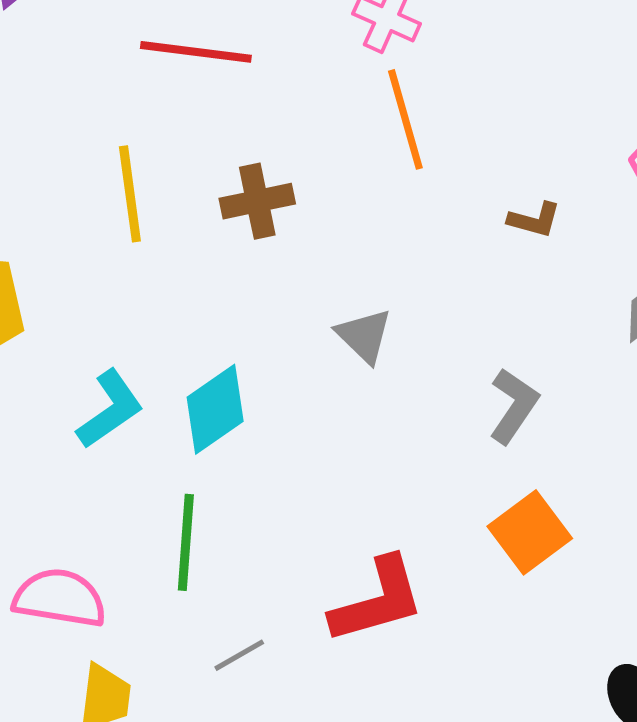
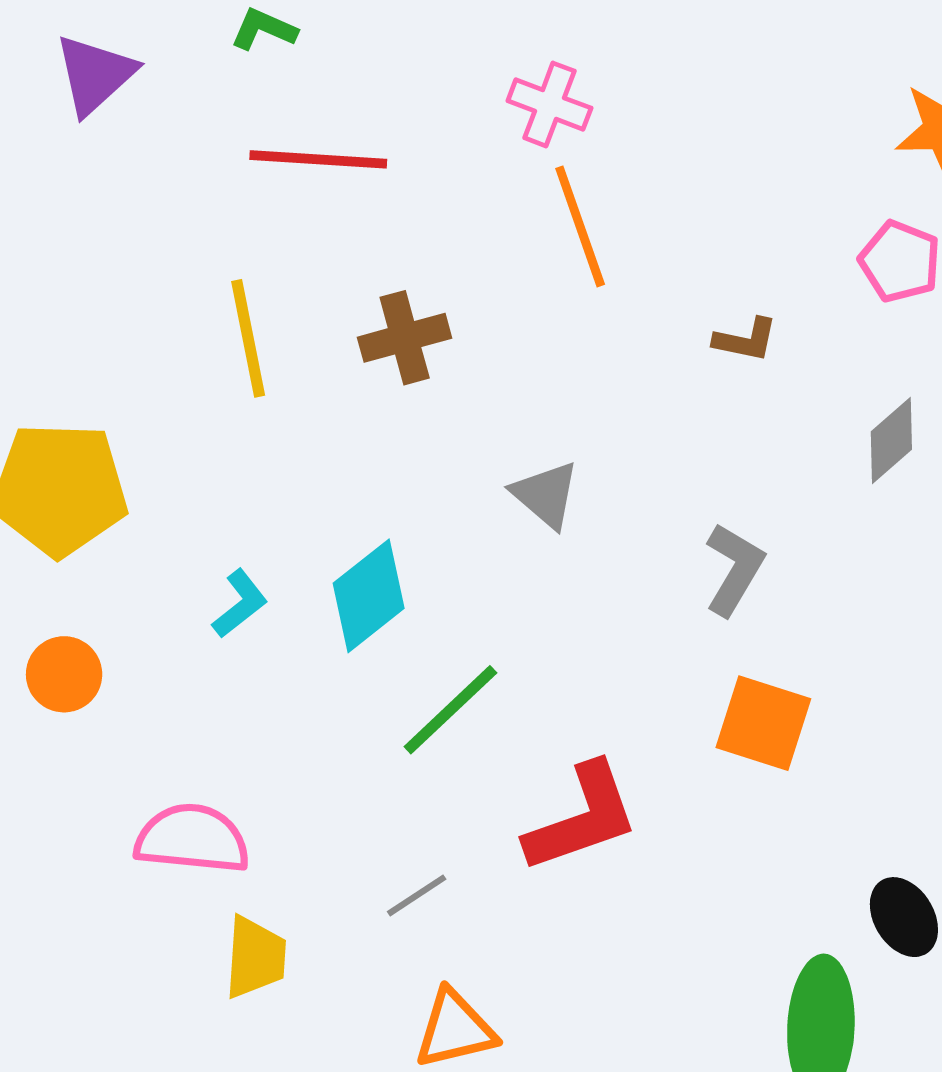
cyan L-shape: (110, 409) -> (240, 604), size x0.7
orange square: (530, 532) -> (763, 723), turned -32
green line: (186, 542) -> (450, 710), moved, turned 46

